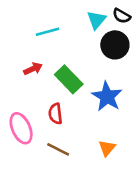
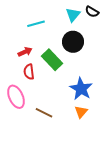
black circle: (115, 45) -> (73, 42), moved
blue star: (107, 97) -> (81, 89), moved
red semicircle: (55, 114) -> (29, 72), moved

